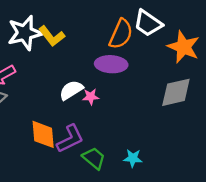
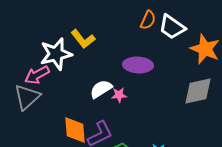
white star: (25, 33) -> (56, 54), moved
orange semicircle: (121, 34) -> (148, 20), moved, size x0.7

